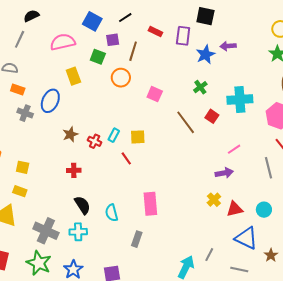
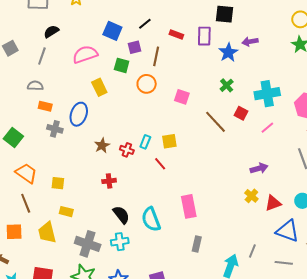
pink line: (234, 149) -> (267, 128), moved
yellow rectangle: (20, 191) -> (66, 212), moved
cyan semicircle: (112, 213) -> (151, 219), size x1.4
gray rectangle: (137, 239) -> (197, 244), moved

